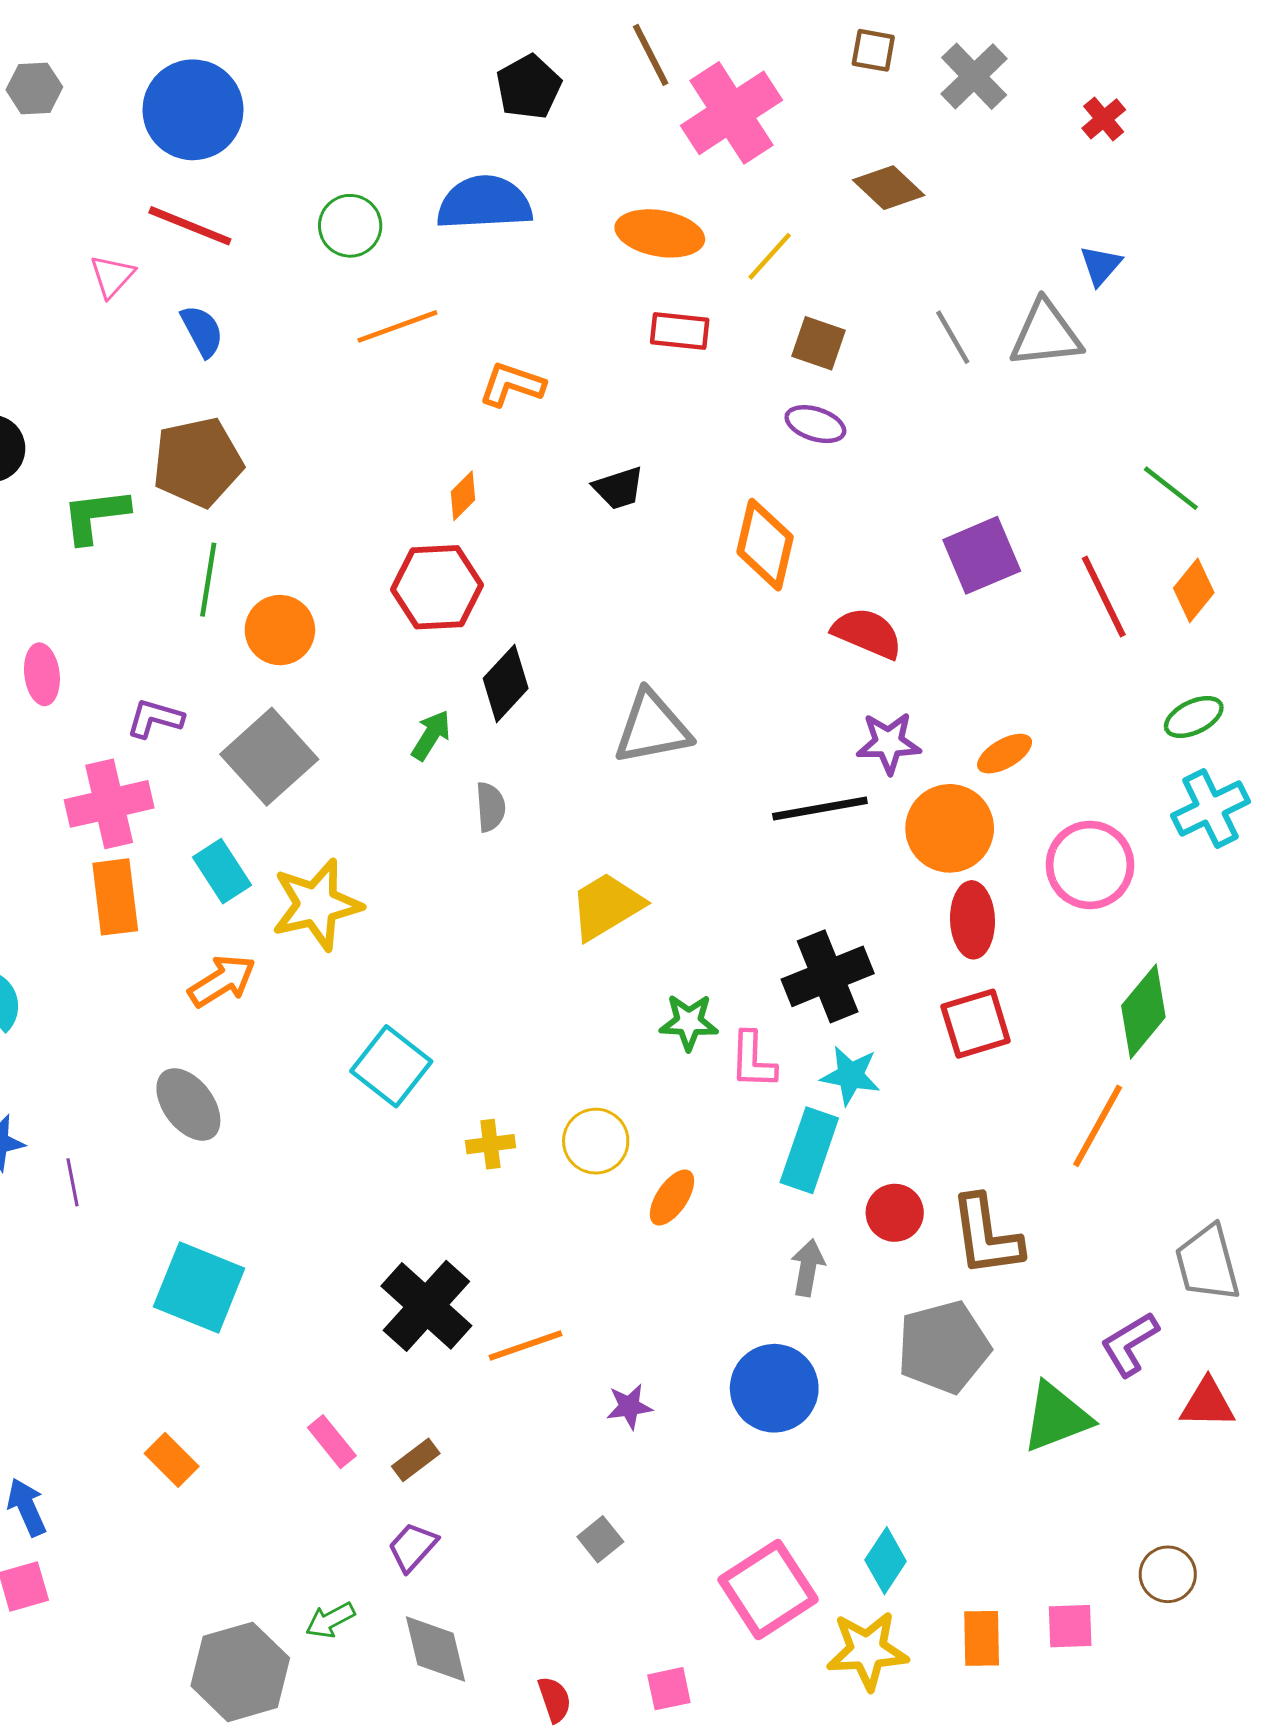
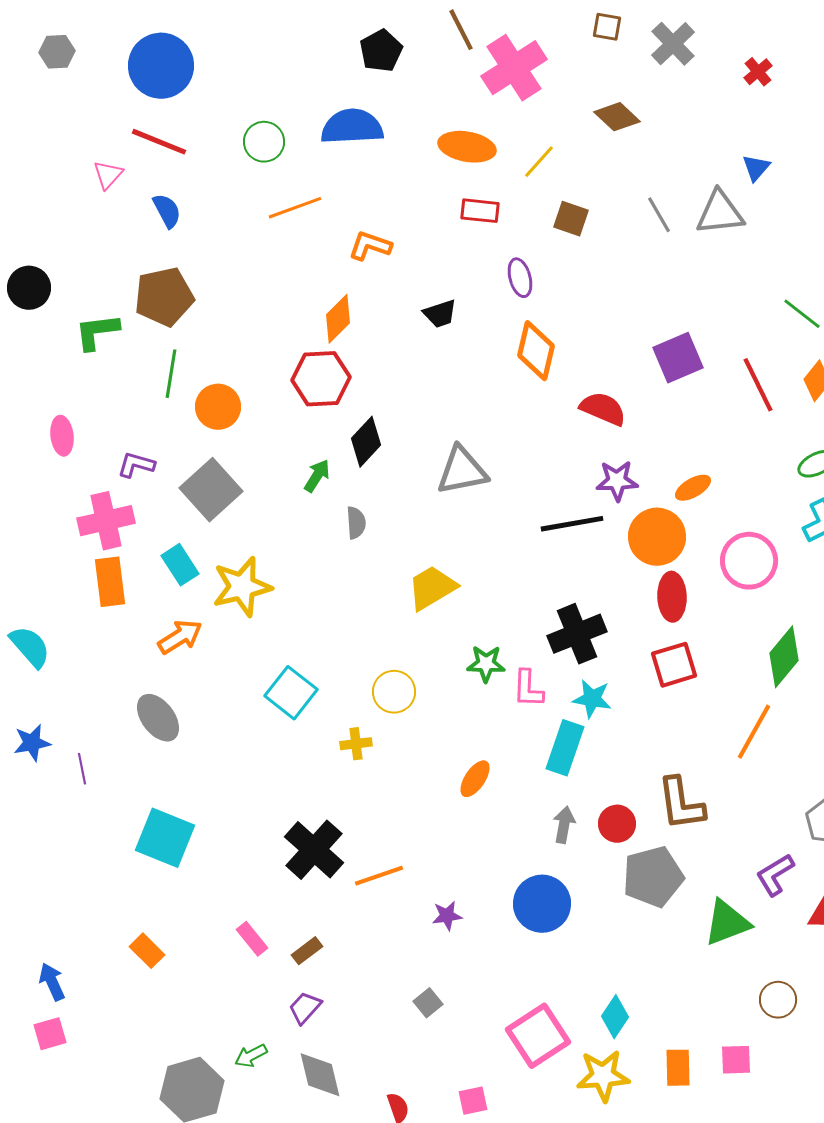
purple ellipse: (815, 424) -> (520, 278), moved, turned 57
orange diamond: (463, 496) -> (338, 319), size x1.5
yellow circle: (596, 1141) -> (394, 692), moved
red circle: (895, 1213) -> (617, 824), moved
brown circle: (1168, 1574) -> (778, 1000), moved

